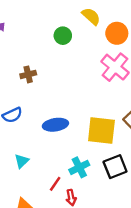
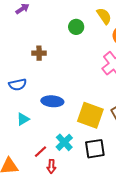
cyan triangle: (22, 161) -> (23, 119), moved
cyan cross: (79, 167) -> (64, 142), turned -30

